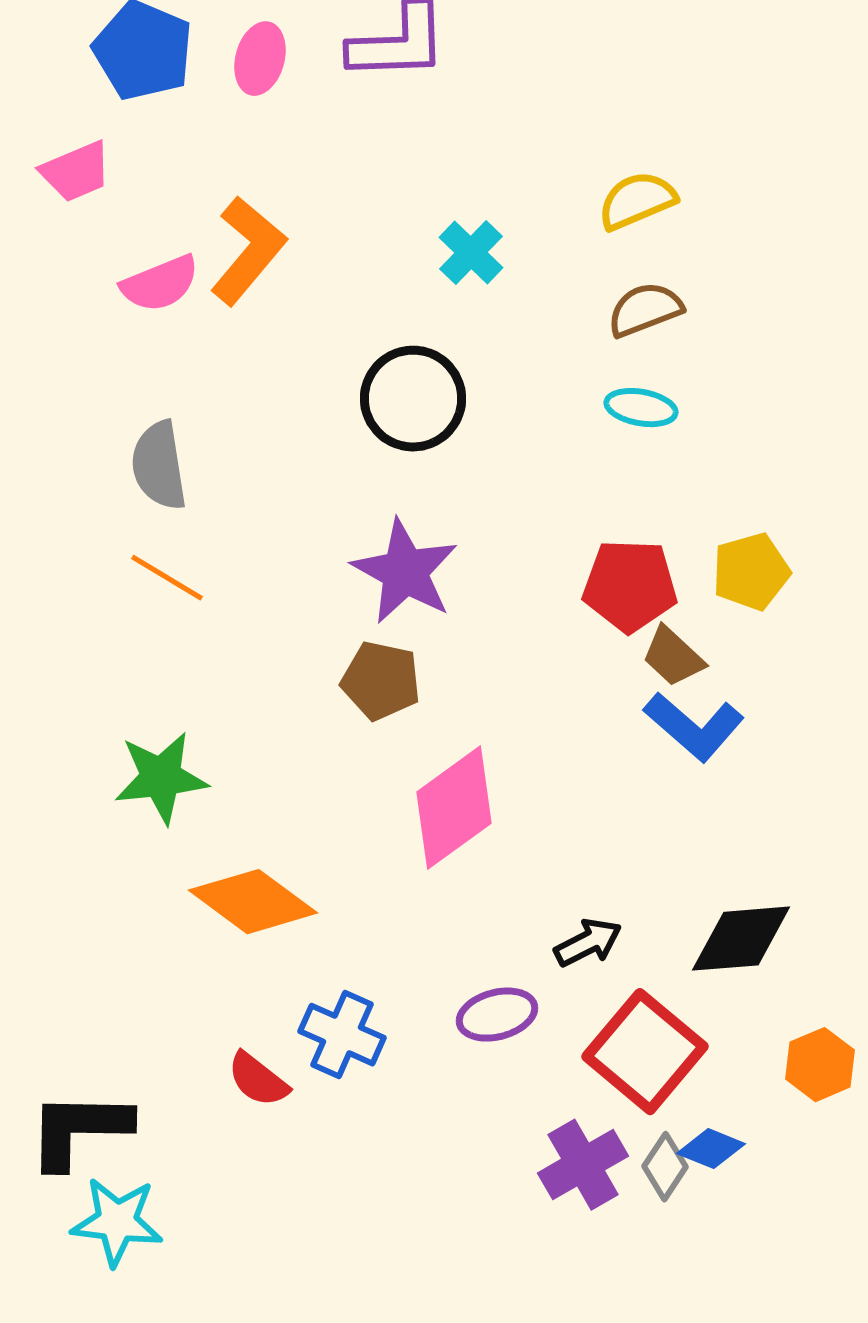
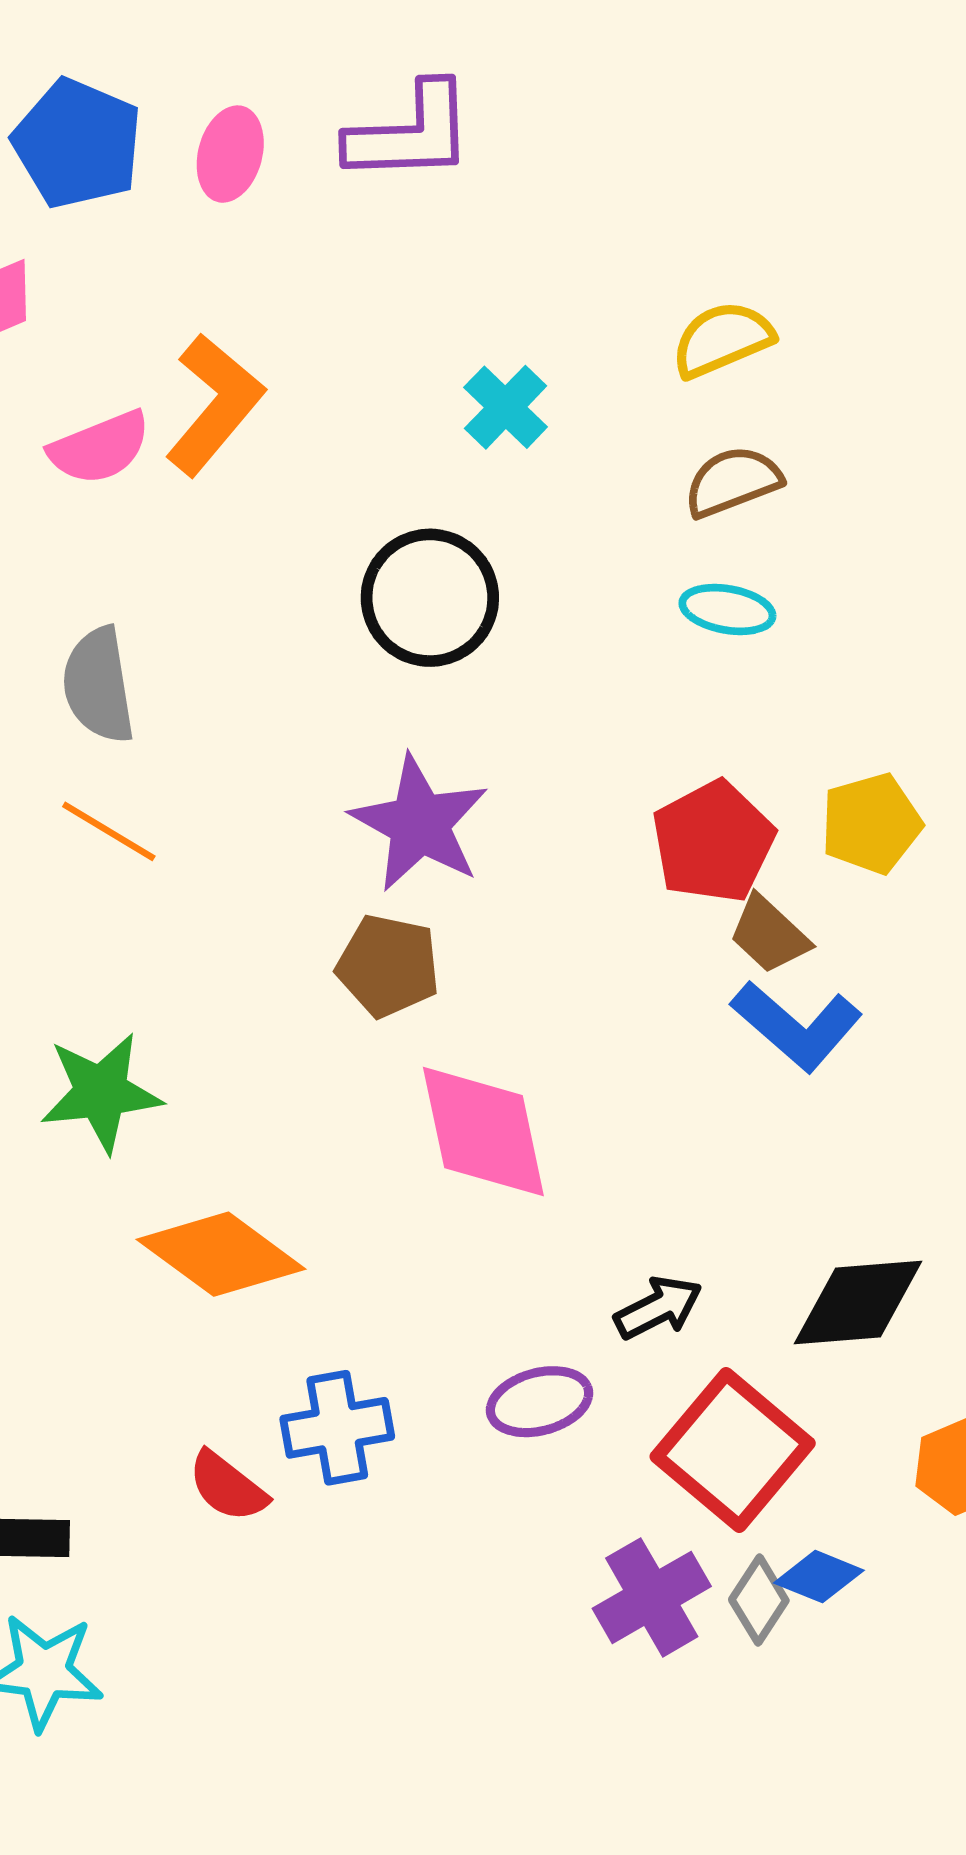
red pentagon: (630, 586) -> (713, 842), turned -30
pink diamond: (454, 808) -> (483, 1132), turned -66
blue cross: (342, 1035) -> (337, 1428), turned -34

